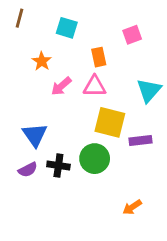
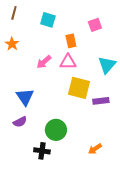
orange star: (42, 61) -> (12, 44), moved
green circle: (95, 159) -> (56, 130), moved
black cross: (58, 166) -> (42, 151), moved

